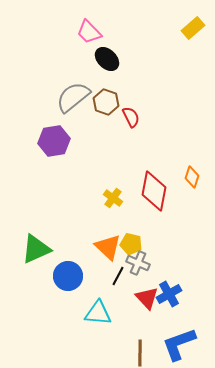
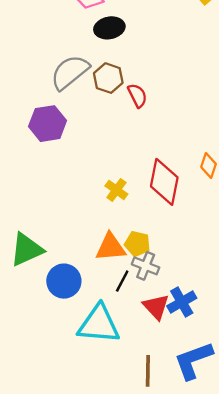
black ellipse: (107, 59) -> (109, 28), turned -55
orange triangle: (108, 247) -> (111, 247), turned -48
cyan triangle: (98, 313) -> (99, 324), size x1.4

